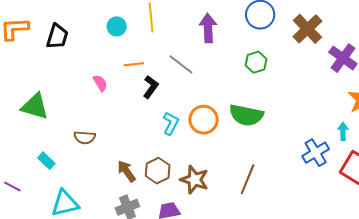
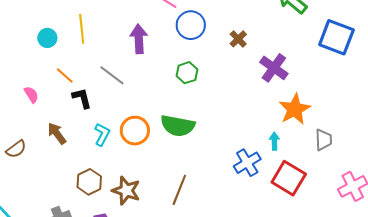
brown cross: (307, 29) -> (238, 39), size x0.6
orange line: (134, 64) -> (65, 76), turned 48
black L-shape: (151, 87) -> (82, 98), turned -50
brown semicircle: (85, 137) -> (16, 149), turned -40
brown arrow: (127, 171) -> (57, 133), moved

